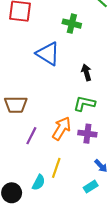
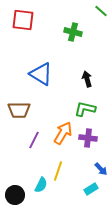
blue triangle: (48, 54) -> (41, 74), moved

